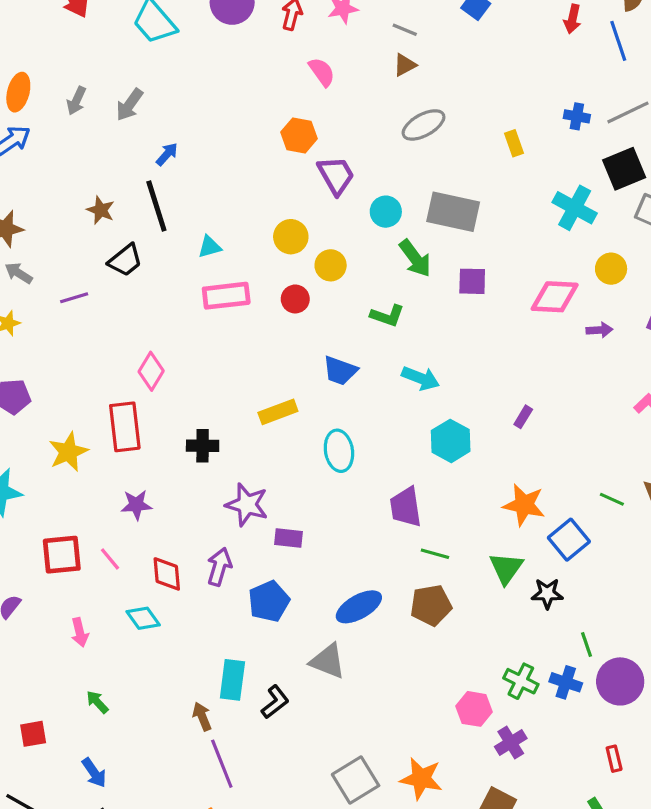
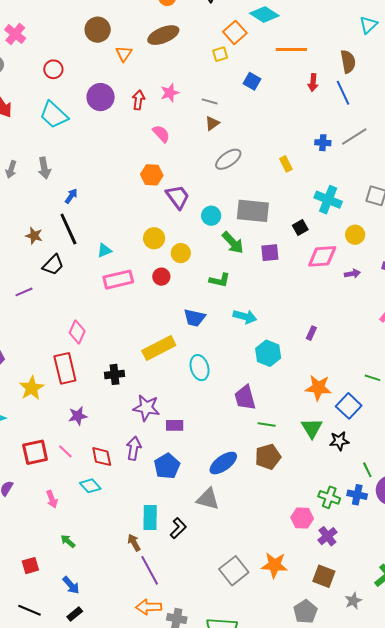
gray arrow: (129, 105) -> (44, 168), turned -40
black square: (624, 169) -> (300, 227), moved, size x0.6
yellow rectangle: (278, 412) -> (159, 348), size x1.4

